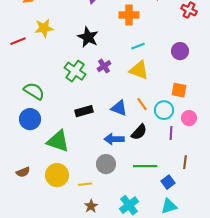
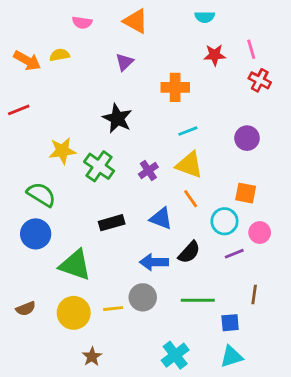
yellow star: (44, 28) -> (62, 151), moved
red line: (18, 41) -> (19, 110), moved
purple cross: (104, 66) -> (148, 171), moved
orange line: (142, 104) -> (191, 199), moved
purple line: (171, 133) -> (234, 254), turned 64
blue square: (168, 182) -> (230, 323), turned 32
yellow line: (85, 184) -> (113, 309), moved
brown star: (91, 206) -> (92, 357), moved

